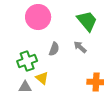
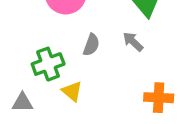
gray triangle: (25, 87) -> (22, 102), moved

